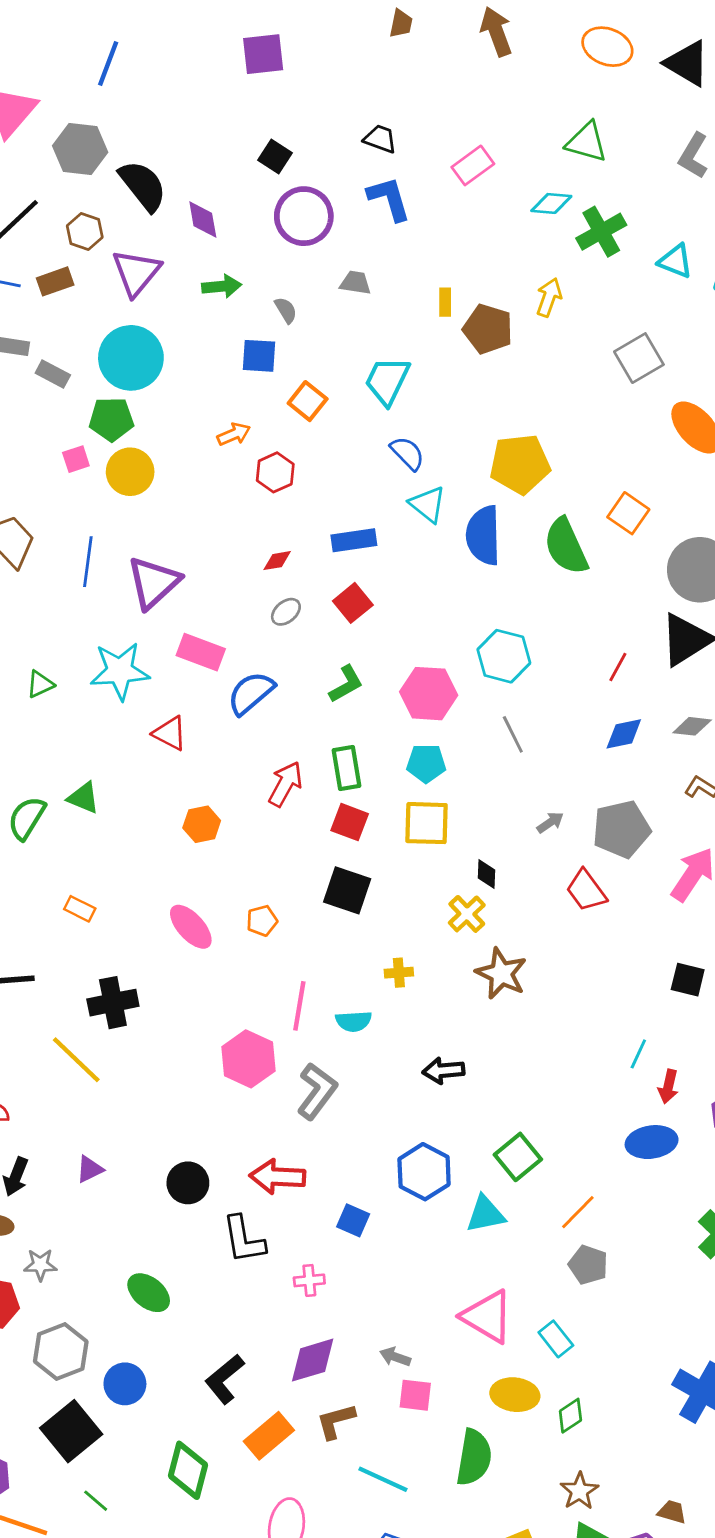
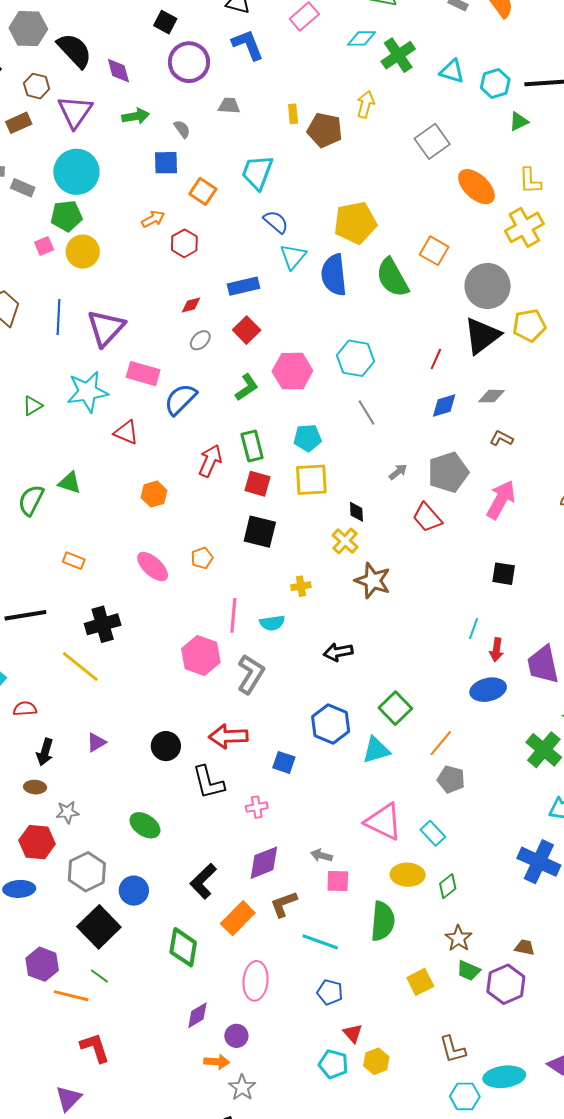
cyan triangle: (428, 504) -> (293, 257), turned 36
pink hexagon: (429, 694) -> (292, 371), moved
green line: (96, 1501) -> (99, 976), moved

